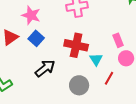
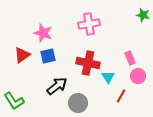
blue square: (36, 38) -> (48, 56), turned 35
gray circle: (79, 85) -> (78, 103), moved

